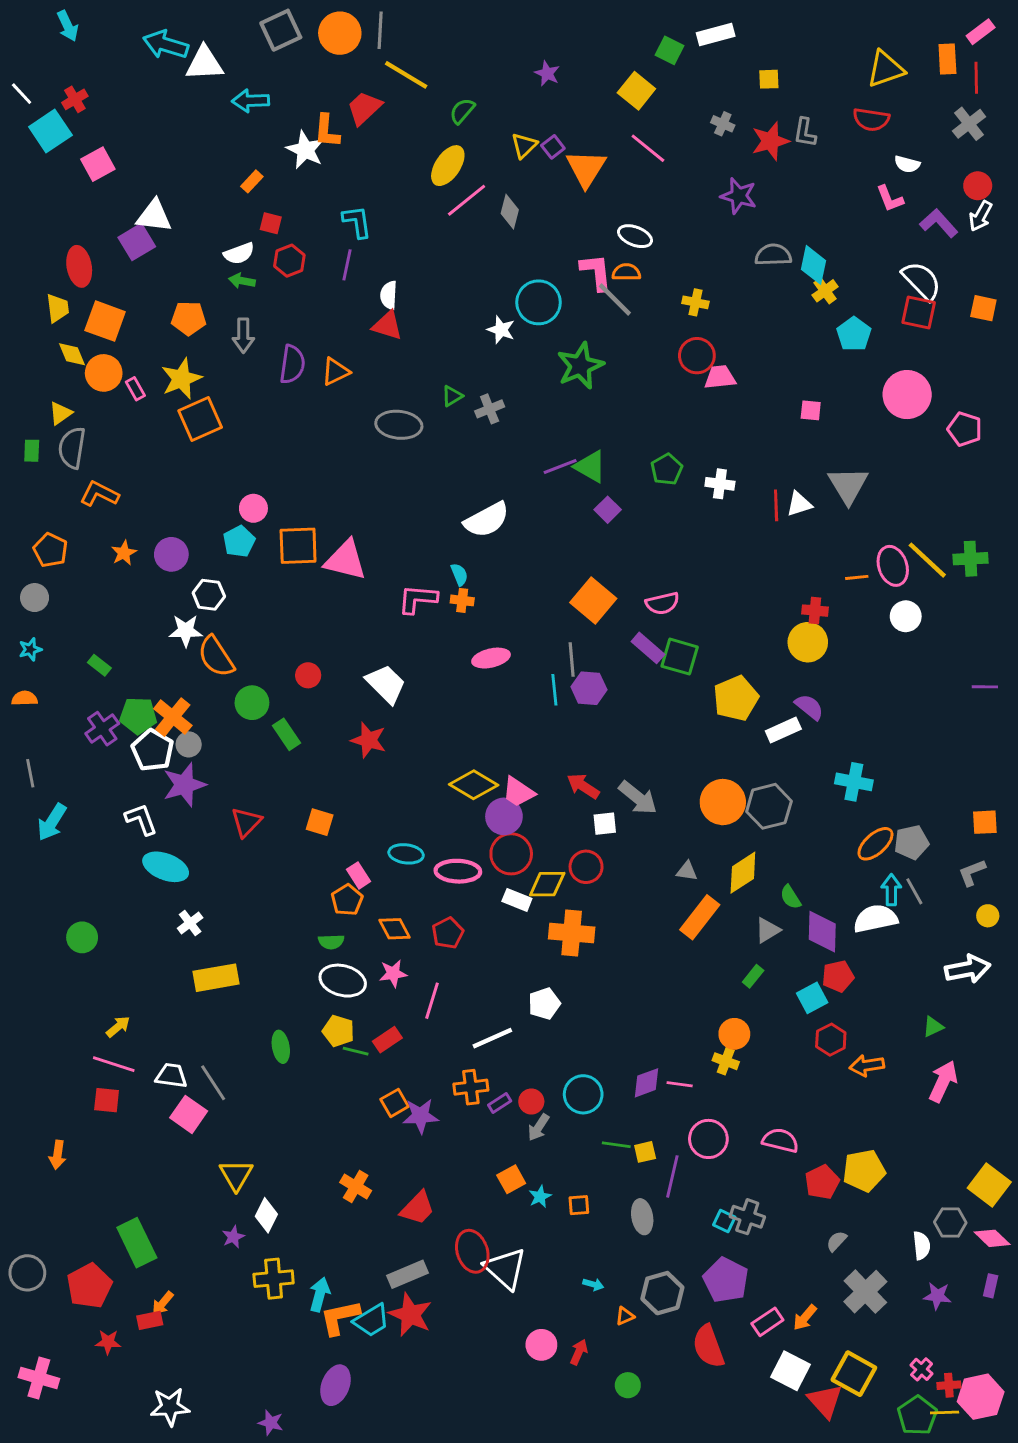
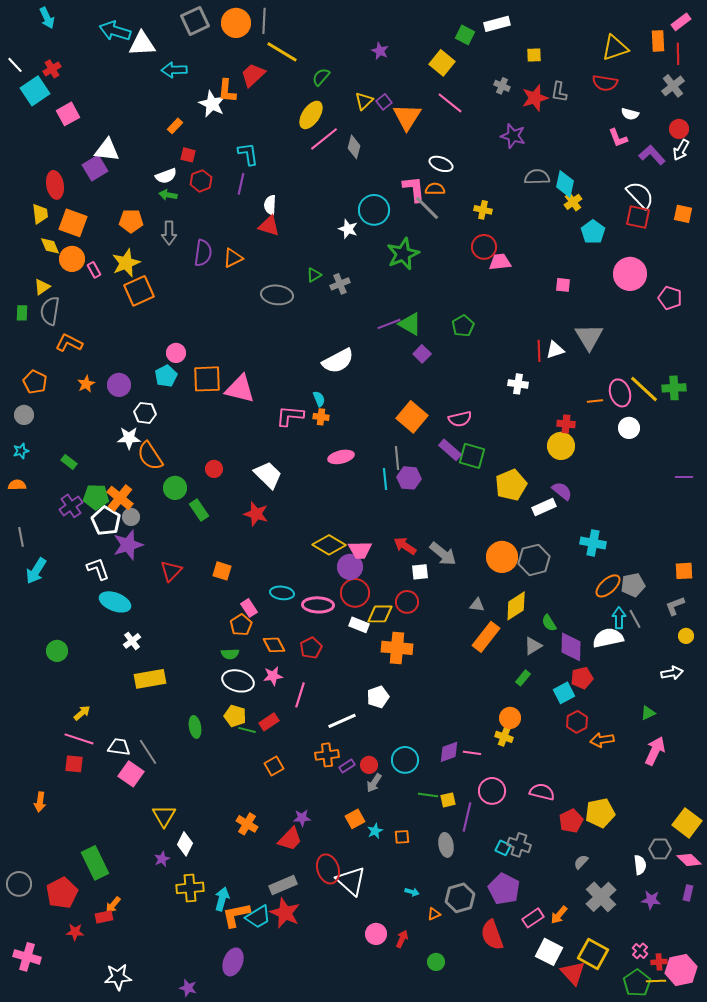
white cross: (720, 484) -> (518, 384), moved
pink trapezoid: (518, 792) -> (360, 550), turned -35
white arrow: (968, 969) -> (672, 673), size x0.7
purple star: (420, 1116) -> (302, 818), moved, size x0.7

